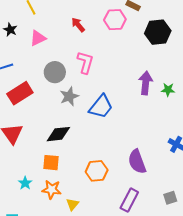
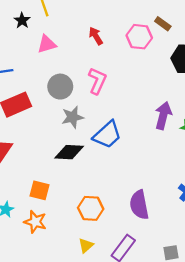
black star: (10, 30) -> (22, 20), moved
black diamond: (58, 134) -> (69, 152), moved
yellow triangle: (72, 204) -> (86, 246), moved

